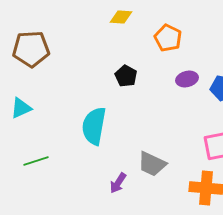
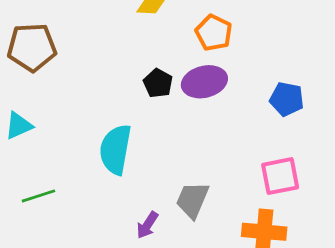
purple ellipse: (187, 79) -> (204, 82), moved, size x1.5
gray trapezoid: (152, 164) -> (192, 200), turned 88

